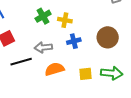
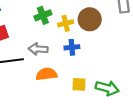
yellow cross: (65, 20) -> (66, 23), turned -32
brown circle: (108, 37) -> (90, 19), moved

